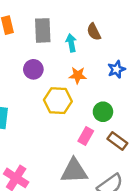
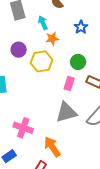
cyan arrow: (71, 43) -> (43, 23), moved
purple circle: (33, 69) -> (19, 50), moved

